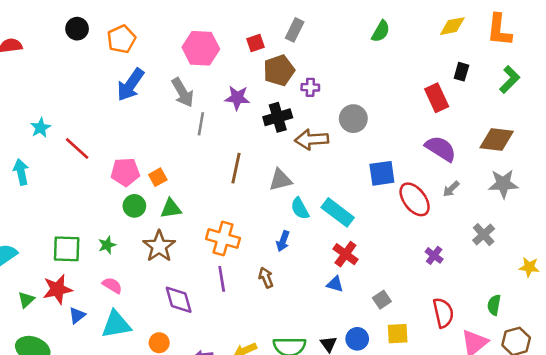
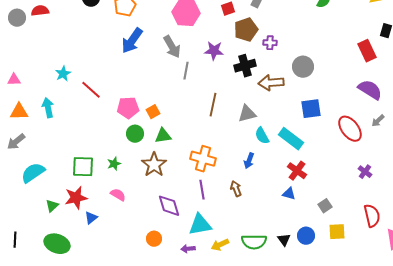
blue square: (382, 173) -> (311, 109), moved
cyan triangle: (116, 324) -> (200, 225), moved

